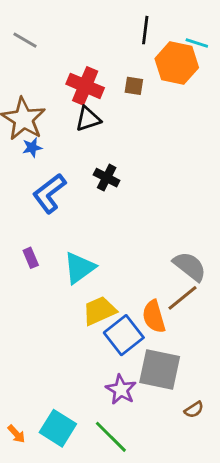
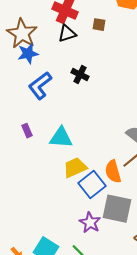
brown square: (134, 86) -> (99, 25), moved
blue star: (32, 148) -> (28, 54), size x1.5
cyan triangle: (79, 268) -> (61, 138), turned 40

